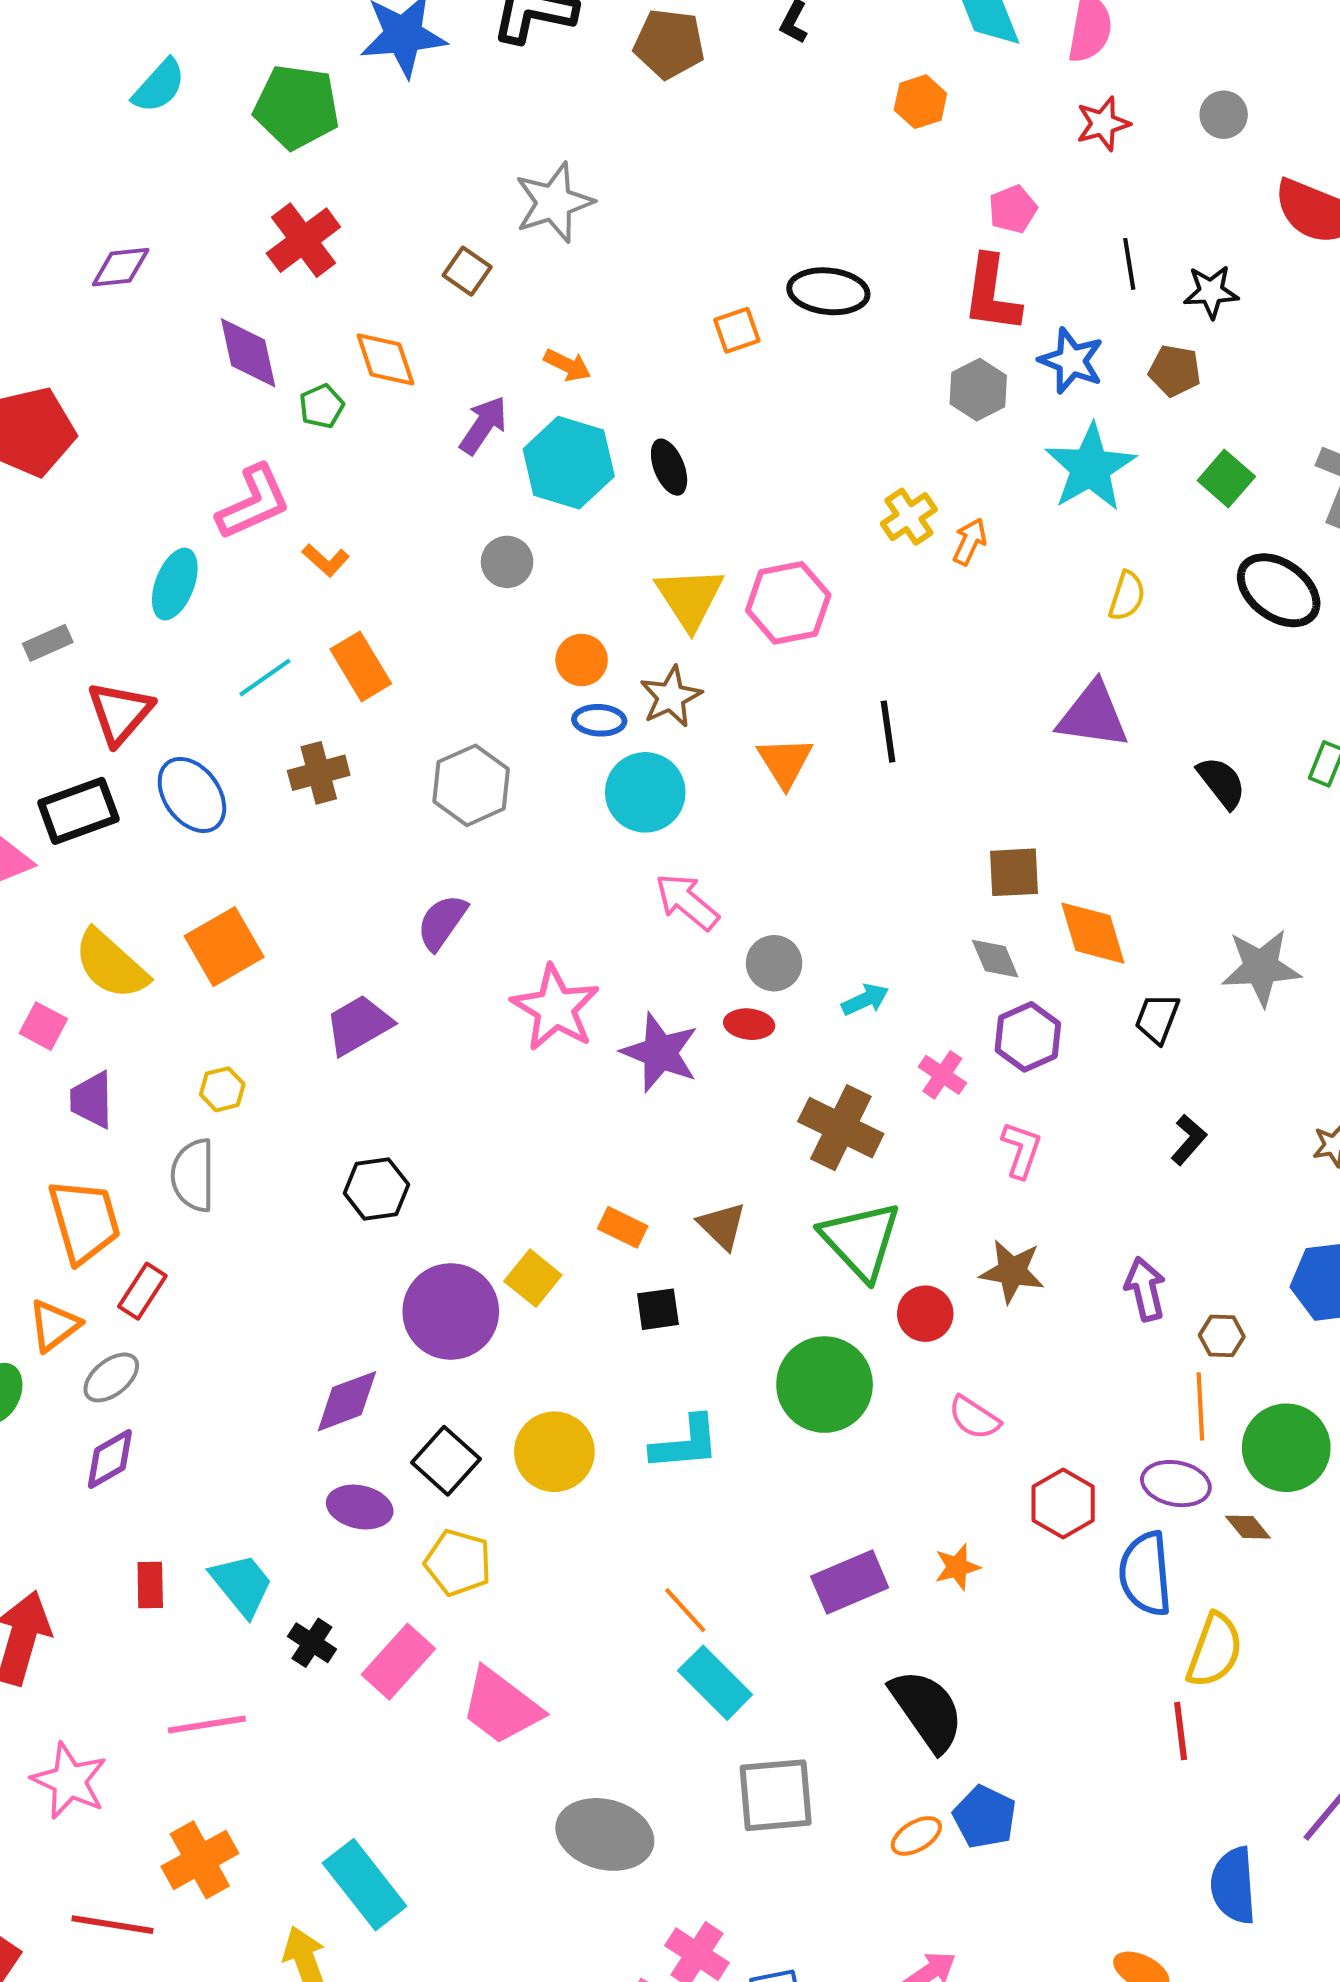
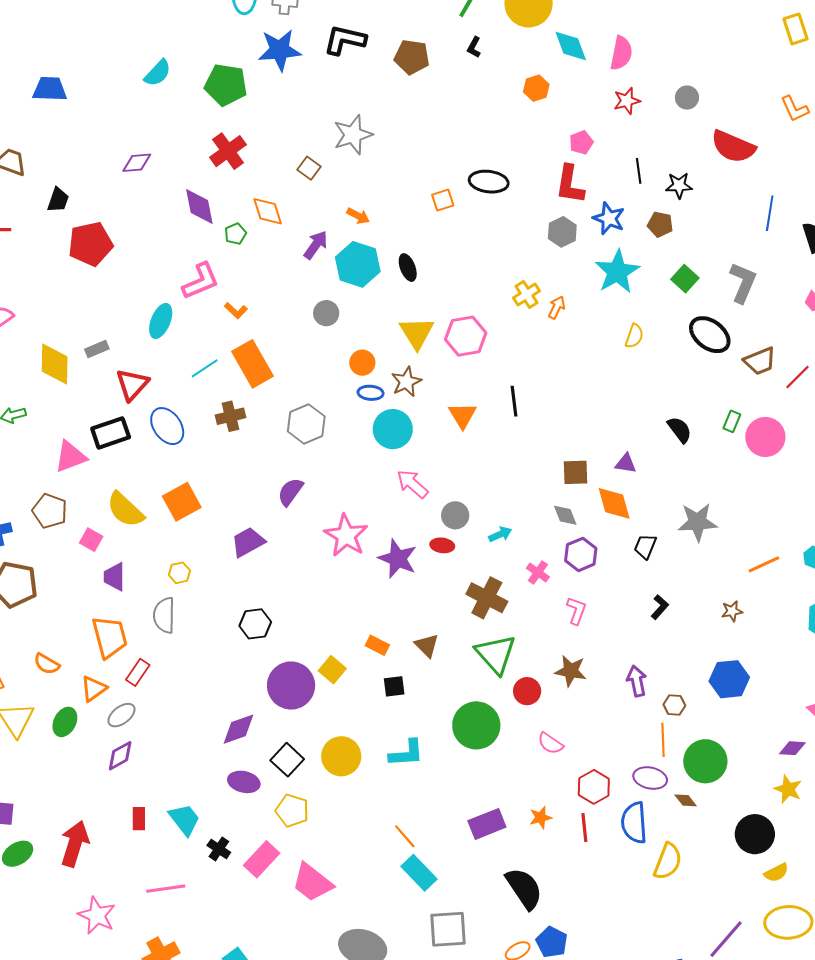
orange rectangle: (361, 666) -> (252, 364), size x1.4
purple triangle: (1093, 715) -> (626, 463), moved, size x0.6
red line: (1181, 1731) -> (584, 828), moved

